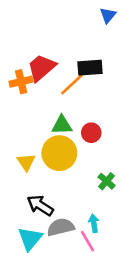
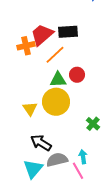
black rectangle: (90, 68) -> (68, 32), moved
orange line: (72, 84) -> (55, 55), moved
red circle: (91, 133) -> (77, 75), moved

